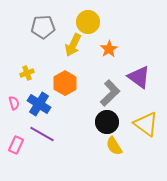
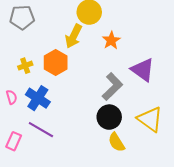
gray pentagon: (43, 27) -> (22, 17), moved
orange hexagon: (65, 83) -> (56, 62), moved

